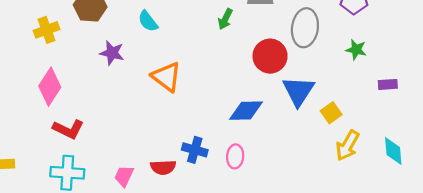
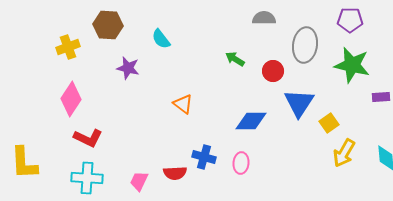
green arrow: (225, 19) -> (235, 59), moved, turned 96
green star: (356, 50) -> (352, 65), size x1.8
red circle: (270, 56) -> (273, 71), size x0.7
orange triangle: (166, 77) -> (183, 104), moved, size x0.7

